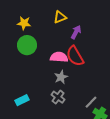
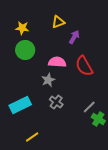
red semicircle: (75, 56) -> (84, 66), moved
gray star: (61, 77) -> (48, 80), moved
cyan rectangle: (22, 100) -> (20, 105), size x1.5

